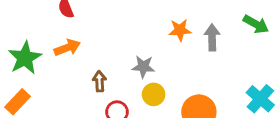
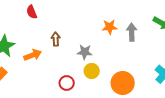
orange arrow: (67, 48) -> (33, 55), moved
brown arrow: (99, 81) -> (56, 39), moved

